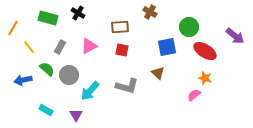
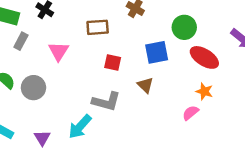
pink triangle: (89, 46) -> (59, 51), turned -30
gray rectangle: (60, 47) -> (21, 41), moved
red square: (122, 50) -> (113, 62), moved
cyan arrow: (90, 91) -> (80, 127), moved

